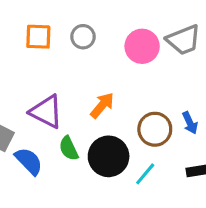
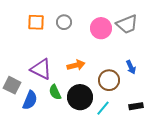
orange arrow: (102, 105) -> (76, 65), turned 36
blue arrow: (190, 123) -> (131, 67), moved
blue semicircle: (29, 161) -> (30, 100), turned 66

